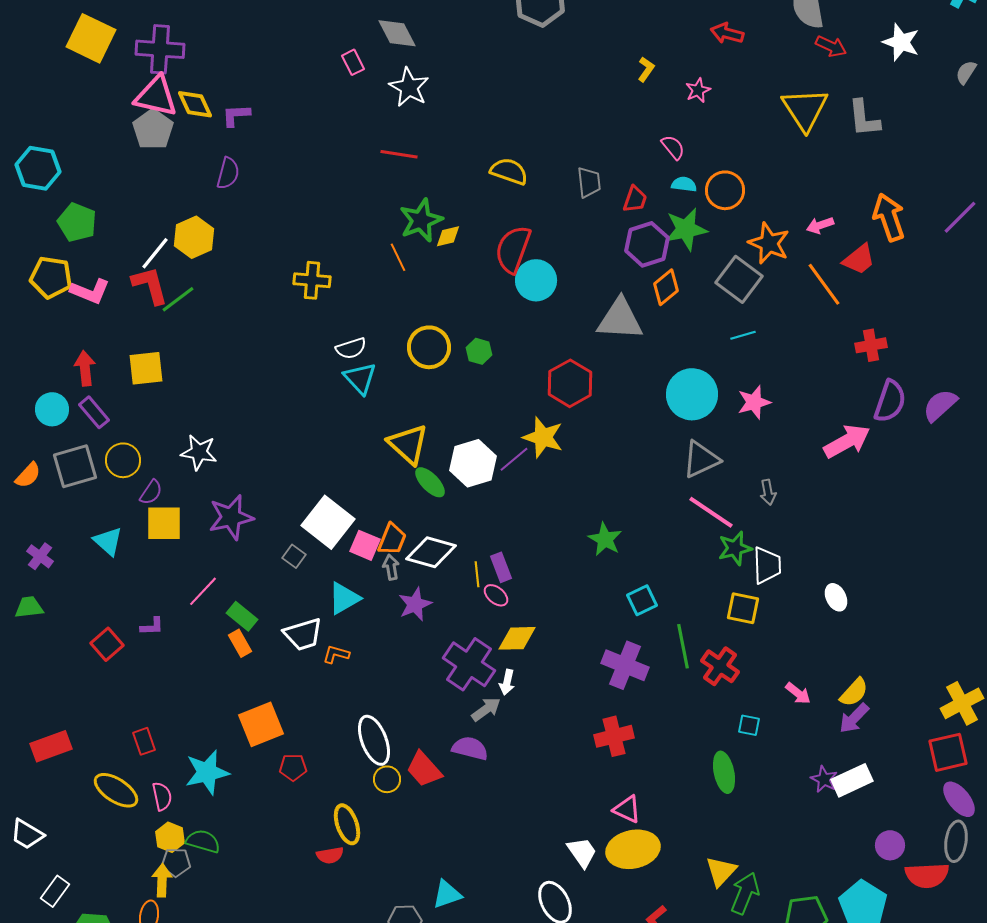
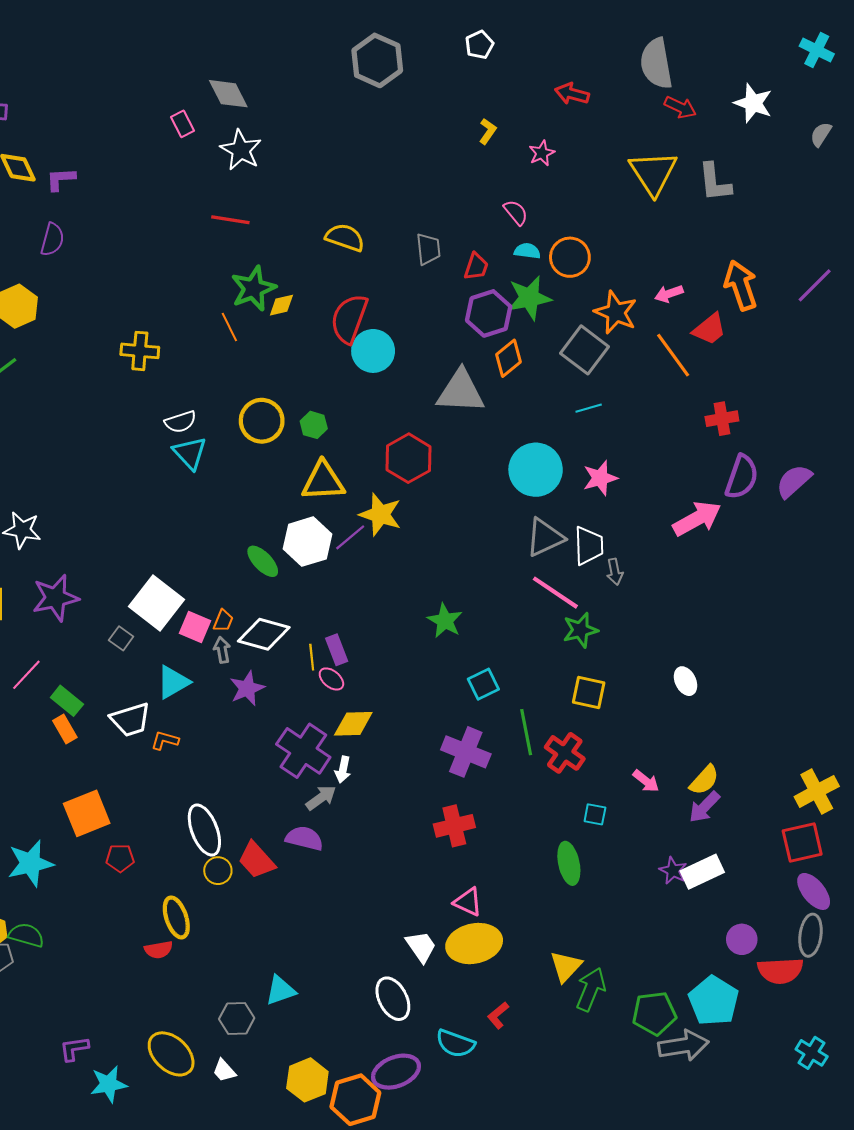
yellow triangle: (408, 444) -> (323, 481), moved, turned -45
orange trapezoid: (392, 539) -> (223, 621), size x0.7
white trapezoid: (767, 565) -> (589, 546), moved

